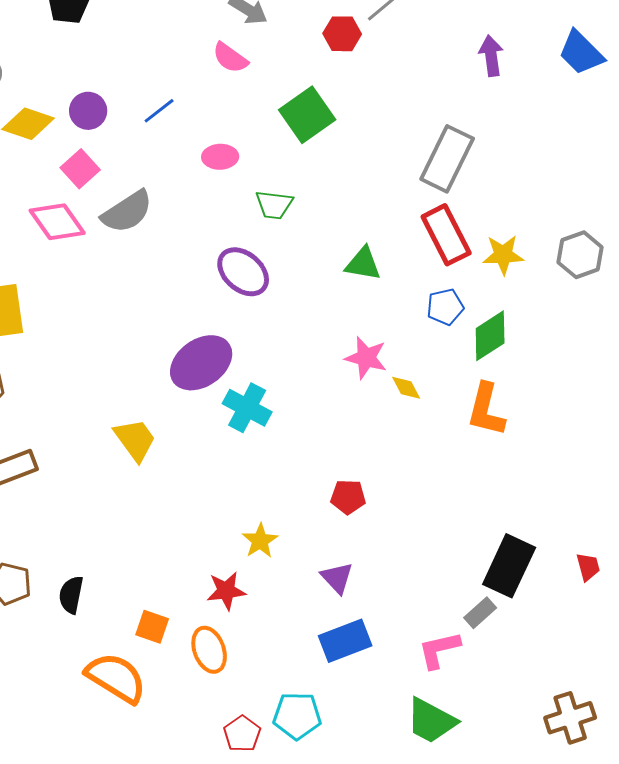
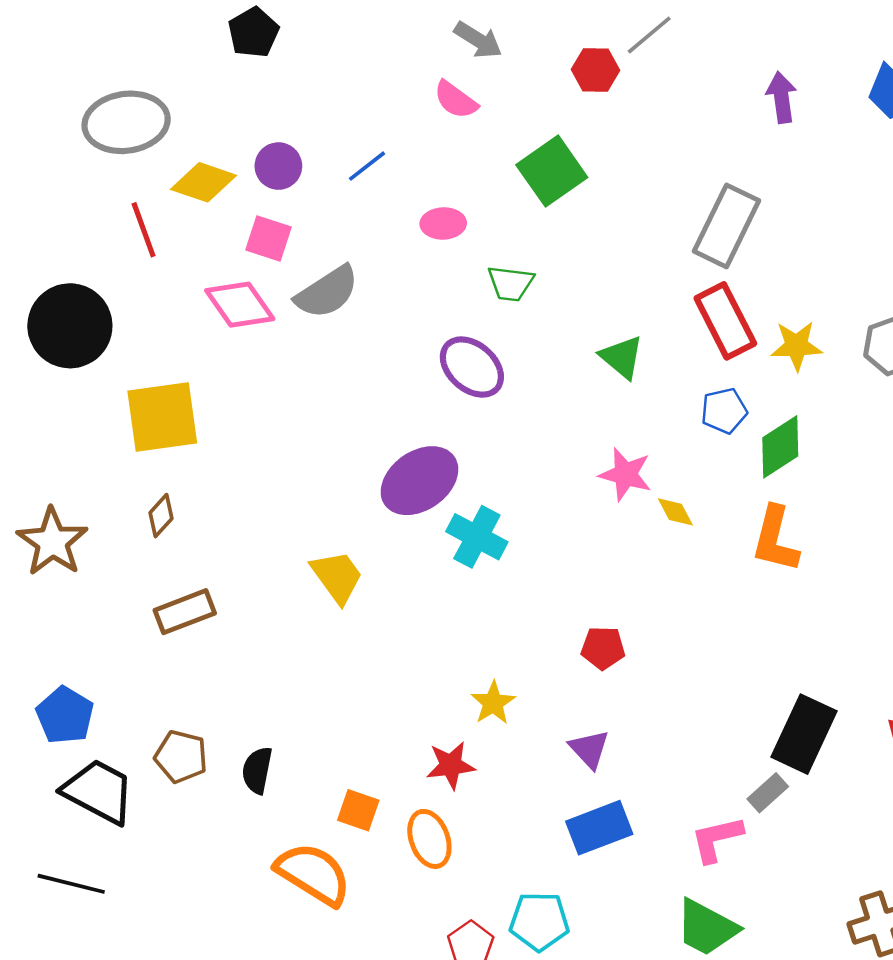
pink square: (80, 169) -> (268, 238), turned -30
green triangle: (363, 264) -> (622, 357), turned 30

